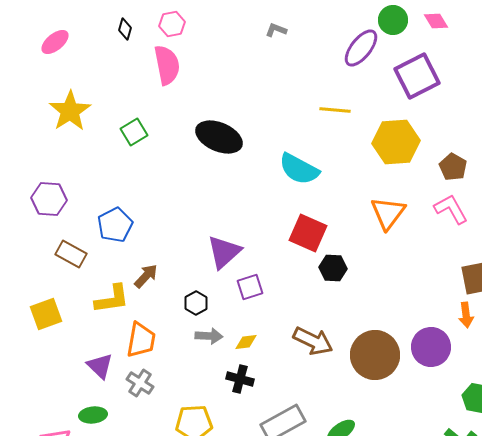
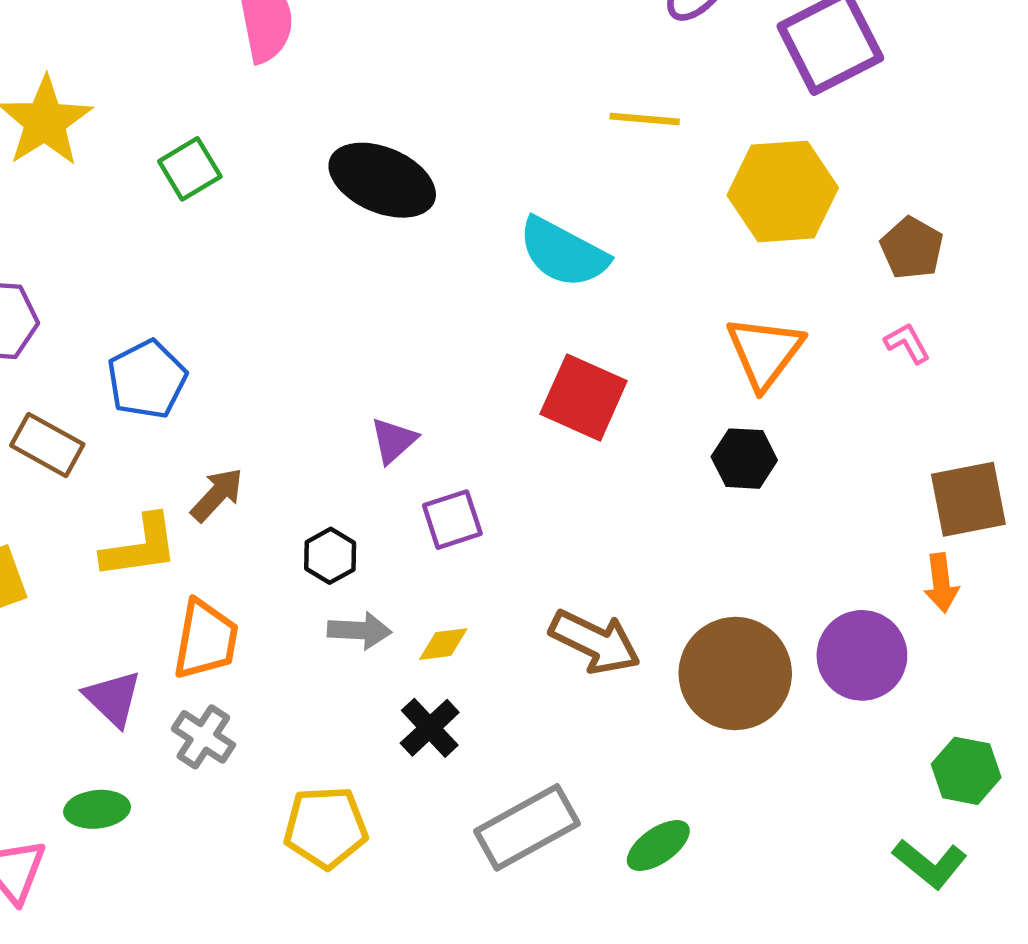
pink L-shape: (451, 209) -> (907, 343), size x0.6
purple triangle: (224, 252) -> (393, 440), size x0.6
black hexagon: (333, 268) -> (744, 459), moved
black cross: (240, 379) -> (430, 728), turned 32

